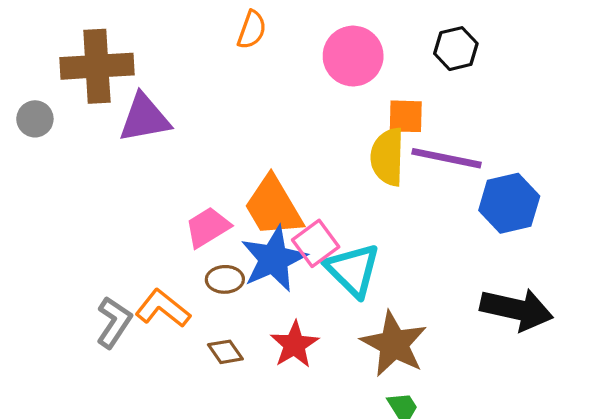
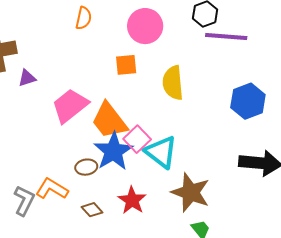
orange square: (406, 116) -> (126, 65), moved
purple triangle: (145, 118) -> (27, 78), size x0.6
purple line: (446, 158) -> (226, 36), moved
pink trapezoid: (208, 227) -> (70, 106), moved, size x1.4

